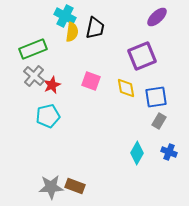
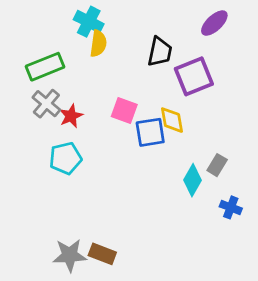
black trapezoid: (95, 28) -> (160, 52), moved
blue square: (156, 97) -> (150, 132), moved
cyan diamond: (137, 153) -> (193, 180), moved

